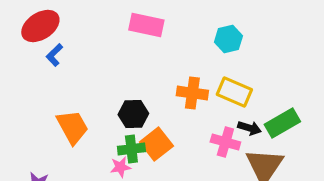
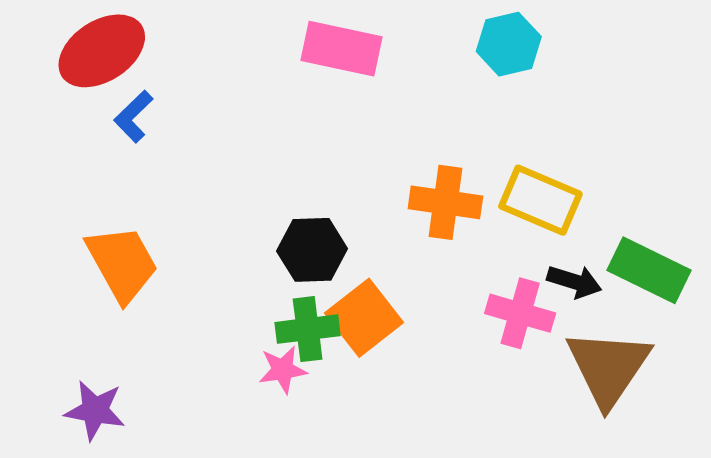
cyan hexagon: (228, 39) -> (509, 44), moved
green rectangle: (282, 123) -> (649, 270), turned 56
orange trapezoid: (72, 127) -> (122, 263), moved

